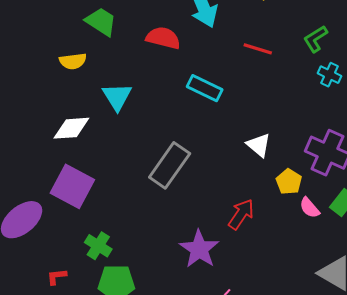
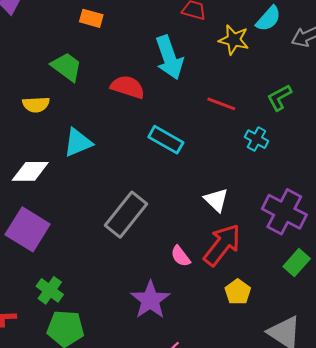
cyan cross: (330, 75) -> (257, 139), moved
cyan triangle: (117, 97) -> (78, 143), turned 36
yellow pentagon: (289, 182) -> (238, 292), moved
pink semicircle: (310, 208) -> (181, 256), moved
red arrow: (241, 214) -> (222, 245), moved, size x1.4

